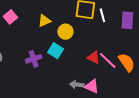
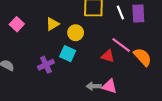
white line: (102, 15) -> (120, 13), moved
pink line: (108, 60) -> (121, 45), moved

